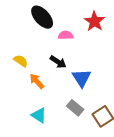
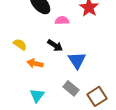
orange arrow: (37, 81) -> (35, 63), turned -35
cyan triangle: (39, 115) -> (37, 95), turned 35

